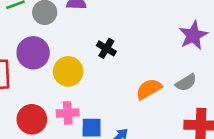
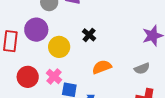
orange semicircle: (149, 89) -> (102, 67), moved
pink cross: (68, 113) -> (54, 76), turned 35

